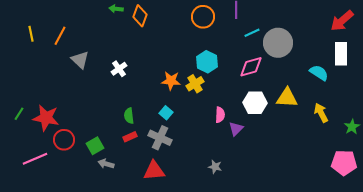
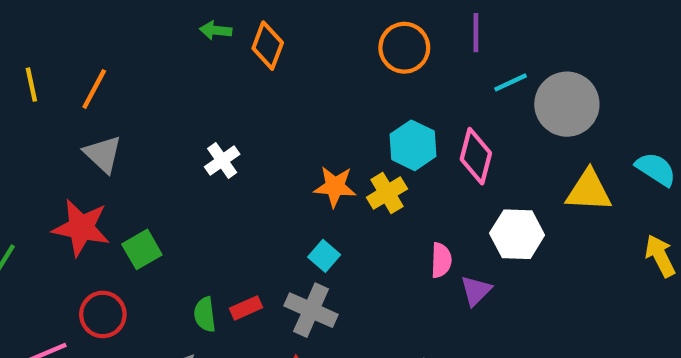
gray triangle: (80, 60) -> (103, 154), moved
pink diamond: (251, 67) -> (476, 156), moved, turned -60
yellow triangle: (287, 98) -> (589, 191), moved
green semicircle: (129, 116) -> (205, 314), moved
red star: (46, 118) -> (81, 228), moved
green square: (95, 146) -> (142, 249), moved

